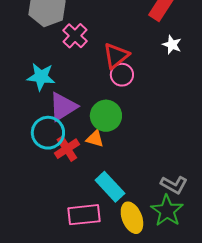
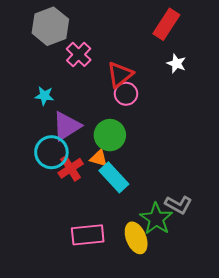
cyan star: (41, 77) -> (44, 96), size x0.7
cyan rectangle: (110, 187) -> (114, 177), moved
green star: (167, 211) -> (156, 219), moved

